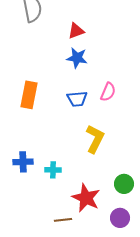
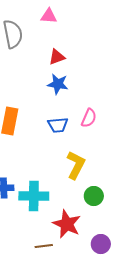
cyan cross: (53, 170) -> (34, 196), size x1.8
green circle: (124, 184) -> (94, 196), moved

